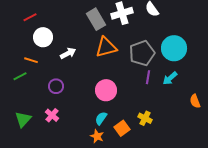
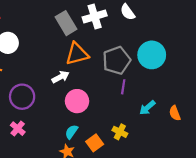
white arrow: (68, 53) -> (61, 77), moved
cyan arrow: (170, 78) -> (147, 108), moved
purple circle: (56, 86) -> (22, 97), size x1.5

